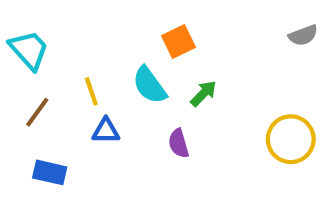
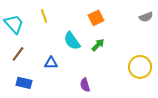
orange square: (179, 42) -> (96, 18), moved
yellow line: (91, 91) -> (44, 16), moved
purple semicircle: (179, 143) -> (85, 85), moved

